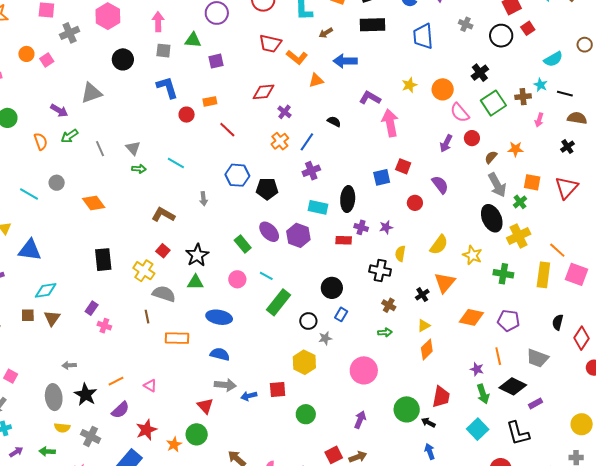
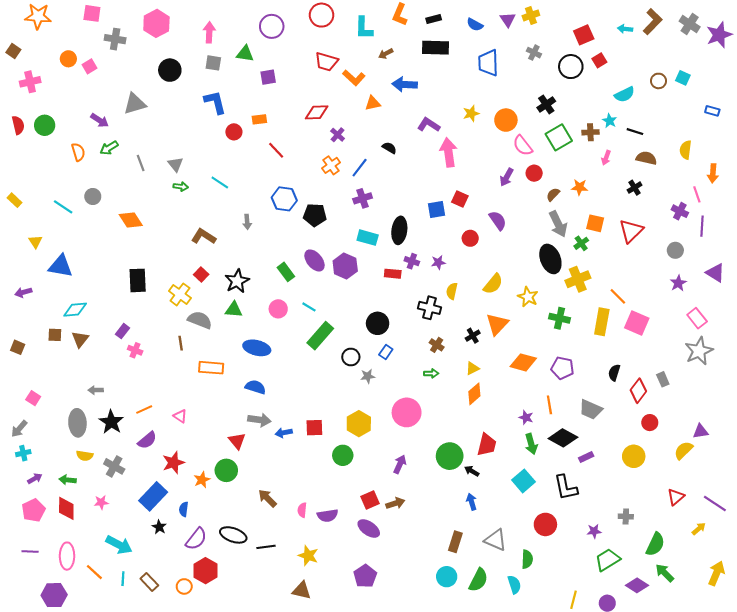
gray cross: (70, 33) -> (115, 39), turned 30
yellow hexagon: (304, 362) -> (359, 424), moved
yellow circle: (582, 424) -> (634, 456), moved

